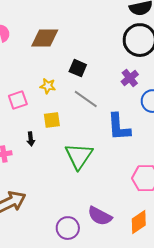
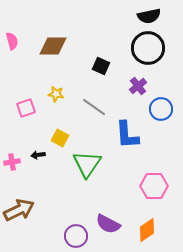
black square: (78, 68) -> (101, 66), moved
yellow square: (52, 120) -> (60, 138), moved, turned 36
black arrow: (31, 139) -> (38, 155), moved, turned 88

